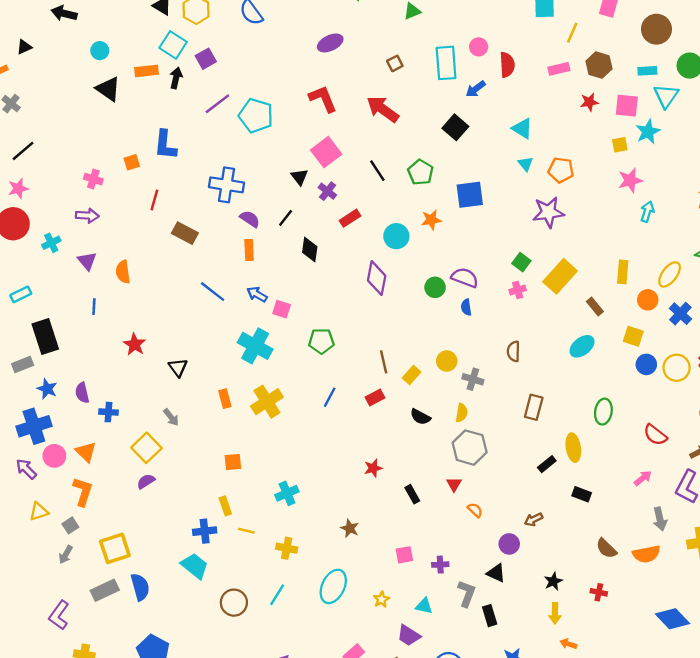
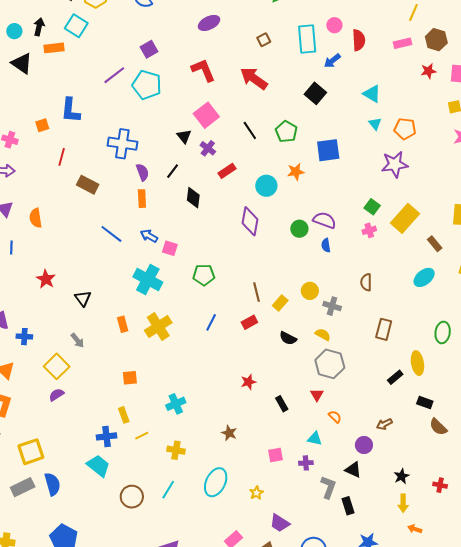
purple square: (206, 59) -> (149, 49), moved
black arrow: (176, 78) -> (39, 27), moved
purple semicircle: (250, 219) -> (142, 172), turned 36
yellow semicircle: (462, 413) -> (323, 335), turned -70
yellow line: (246, 531) -> (142, 436), turned -40
brown semicircle: (606, 548) -> (438, 427), moved
cyan triangle: (424, 606) -> (315, 439), moved

